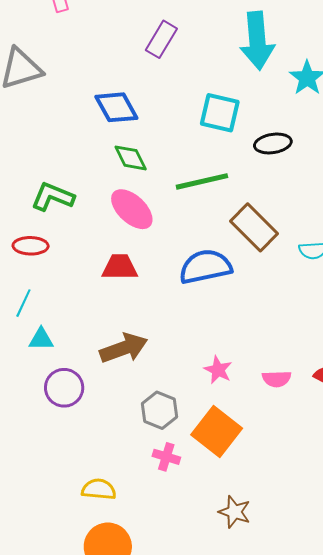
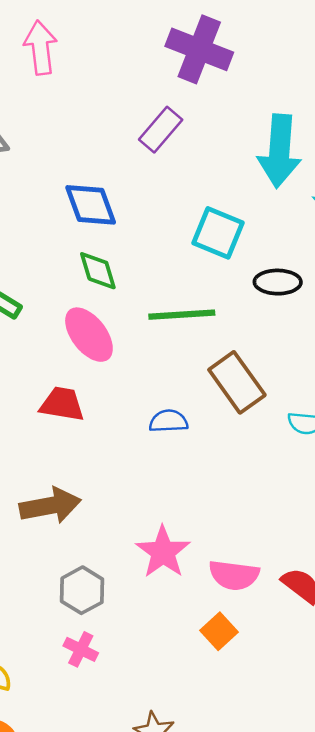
blue semicircle: (205, 267) -> (169, 421), size x0.6
pink star: (218, 370) -> (163, 552), size x1.5
pink semicircle: (277, 379) -> (234, 575), size x1.4
orange square: (217, 431) -> (219, 631), moved, size x0.6

